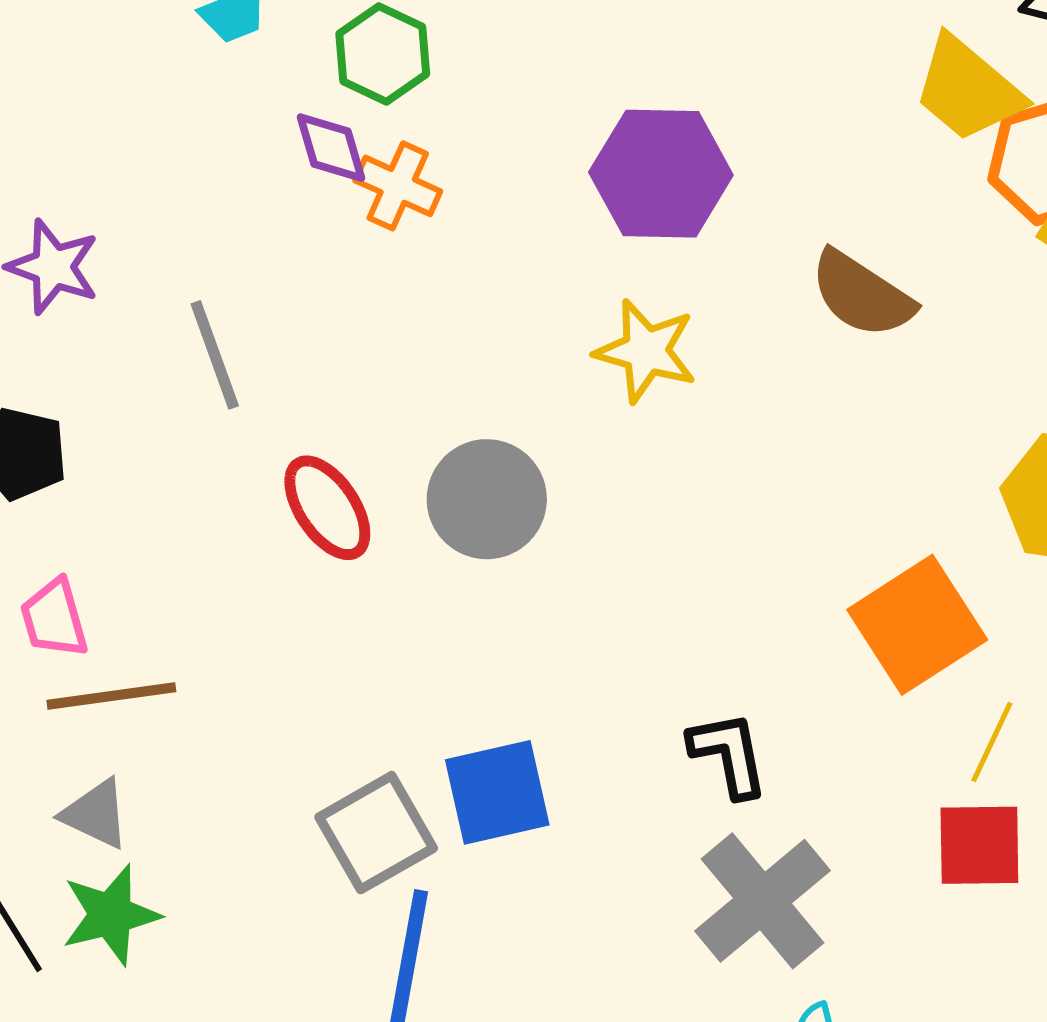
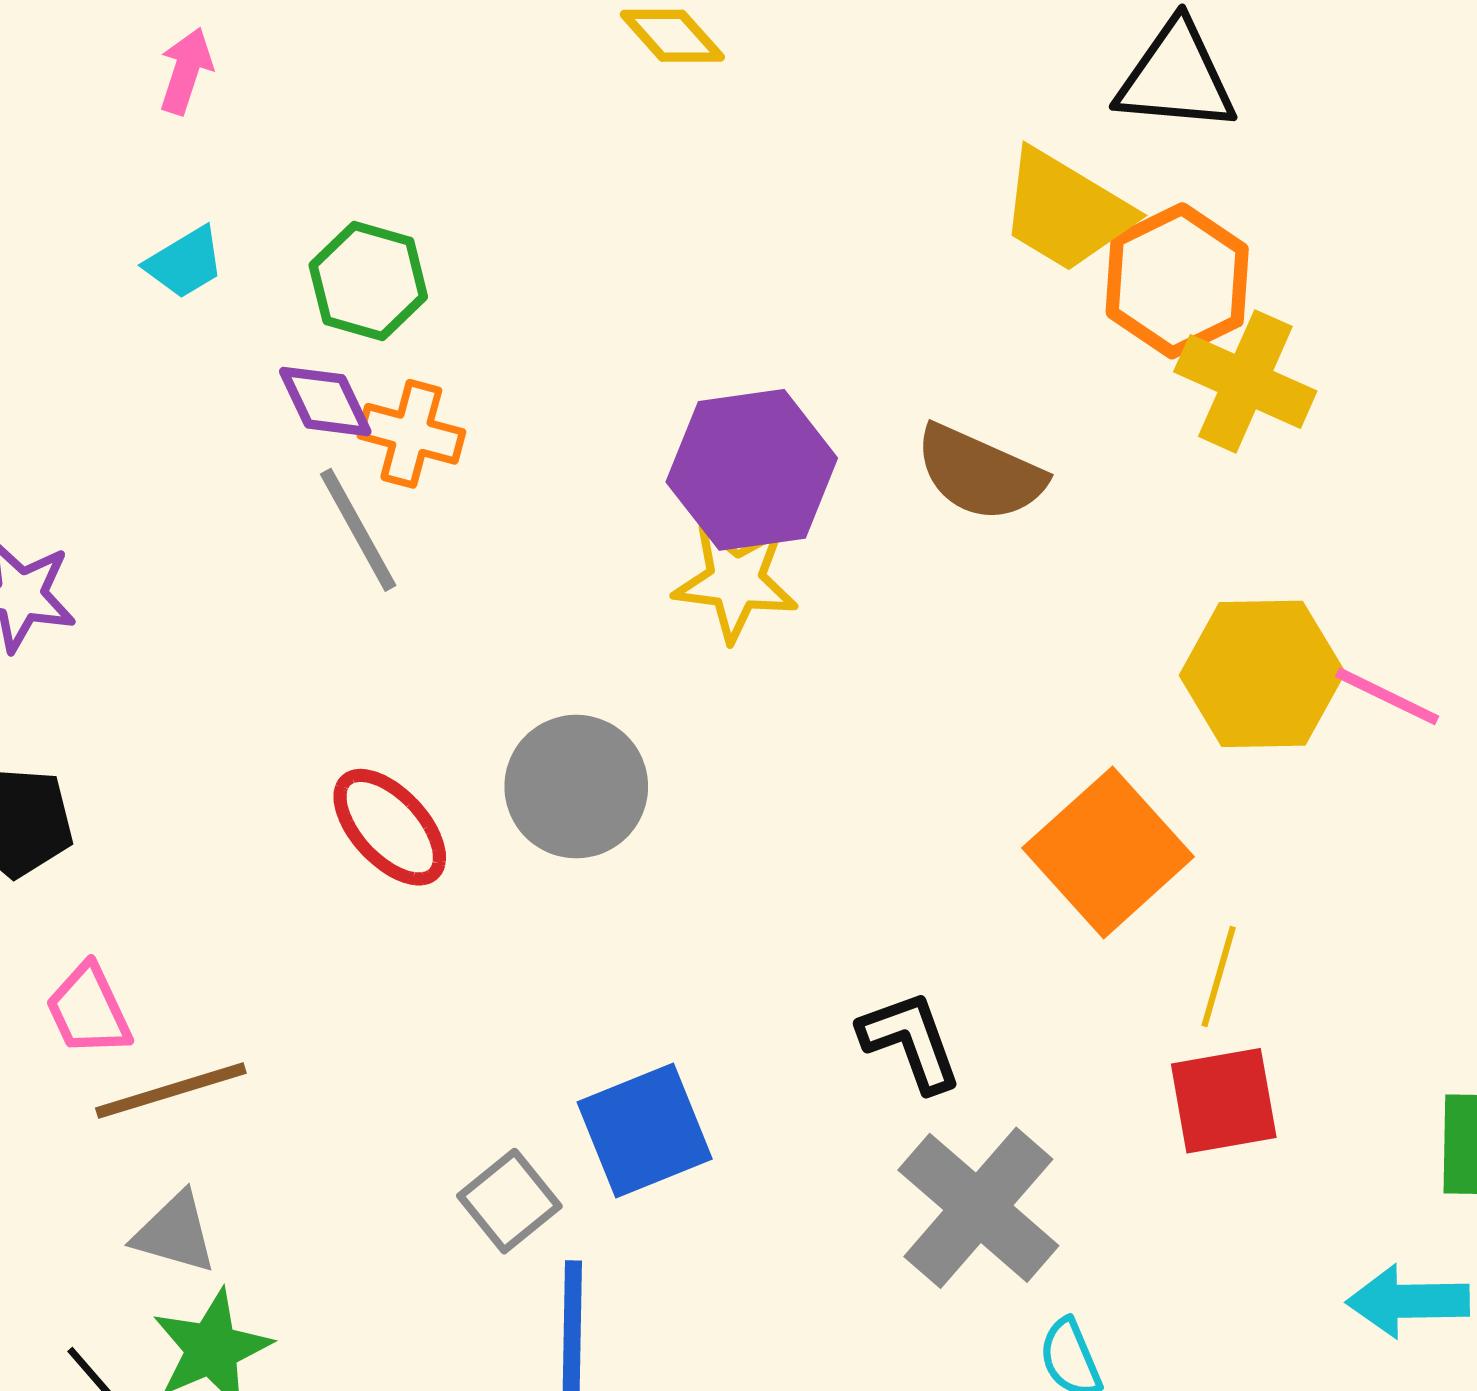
purple hexagon: (661, 174) -> (752, 470), moved
gray line: (215, 355) -> (358, 530), moved
gray square: (376, 833) -> (509, 1201), size x0.7

